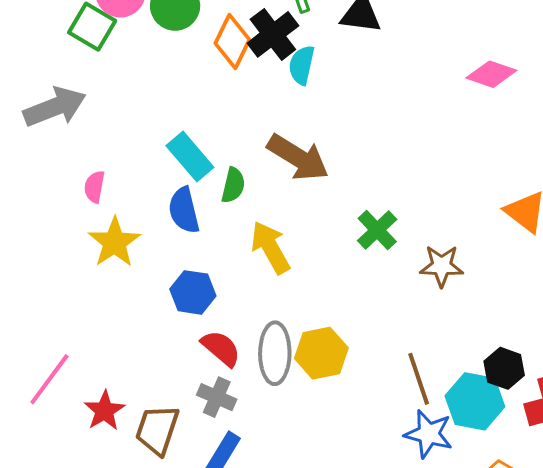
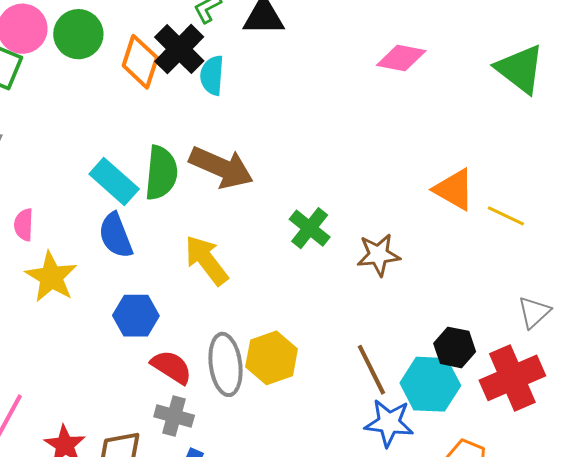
green semicircle: (233, 185) -> (161, 173), moved, size x1.5

